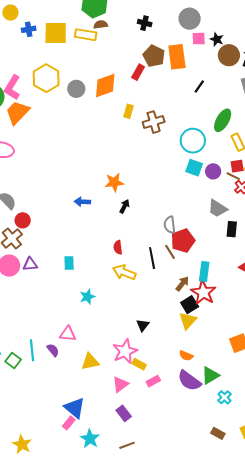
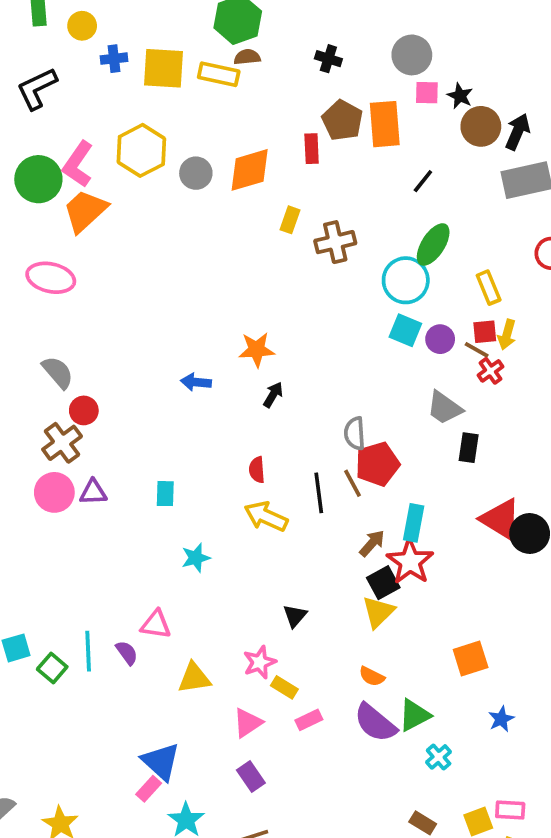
red rectangle: (138, 72) -> (312, 149), turned -35
green ellipse: (223, 120) -> (433, 245), moved
pink star: (125, 351) -> (260, 662), size x0.7

